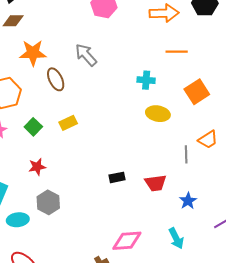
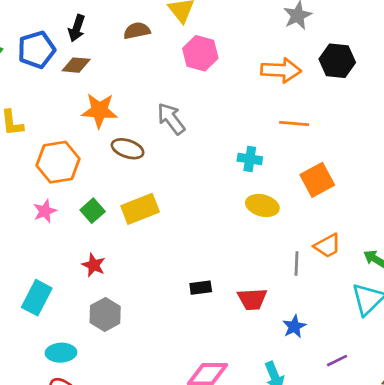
brown ellipse: (56, 79) -> (128, 149), turned -50
yellow rectangle: (68, 123) -> (140, 209), size x1.5
red star: (37, 167) -> (94, 265), turned 30
cyan ellipse: (18, 220) -> (61, 353), moved

